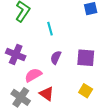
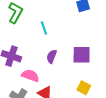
pink semicircle: (33, 75) -> (30, 76), turned 54

